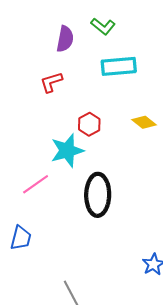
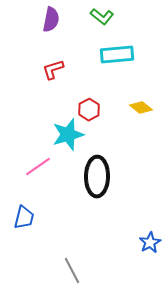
purple semicircle: (65, 39) -> (51, 20), moved

